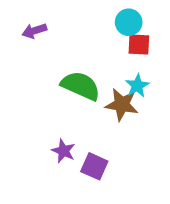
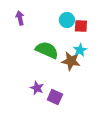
cyan circle: (129, 22) -> (67, 20), moved
purple arrow: (34, 31) -> (20, 18), turned 96

